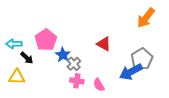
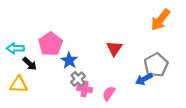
red triangle: (104, 44) -> (114, 48), turned 35
gray cross: (74, 64) -> (78, 79), moved
blue arrow: (131, 72) -> (144, 79), size x0.7
pink semicircle: (99, 85) -> (109, 93), turned 64

